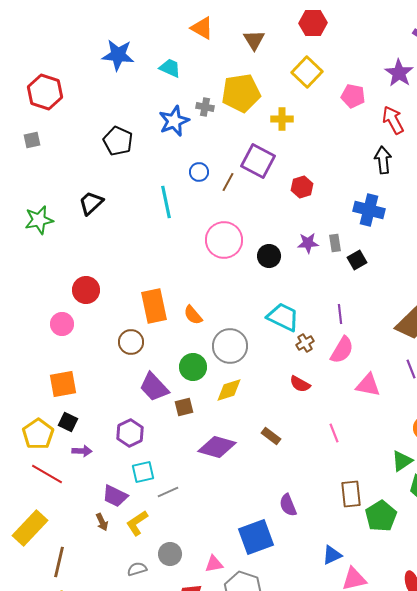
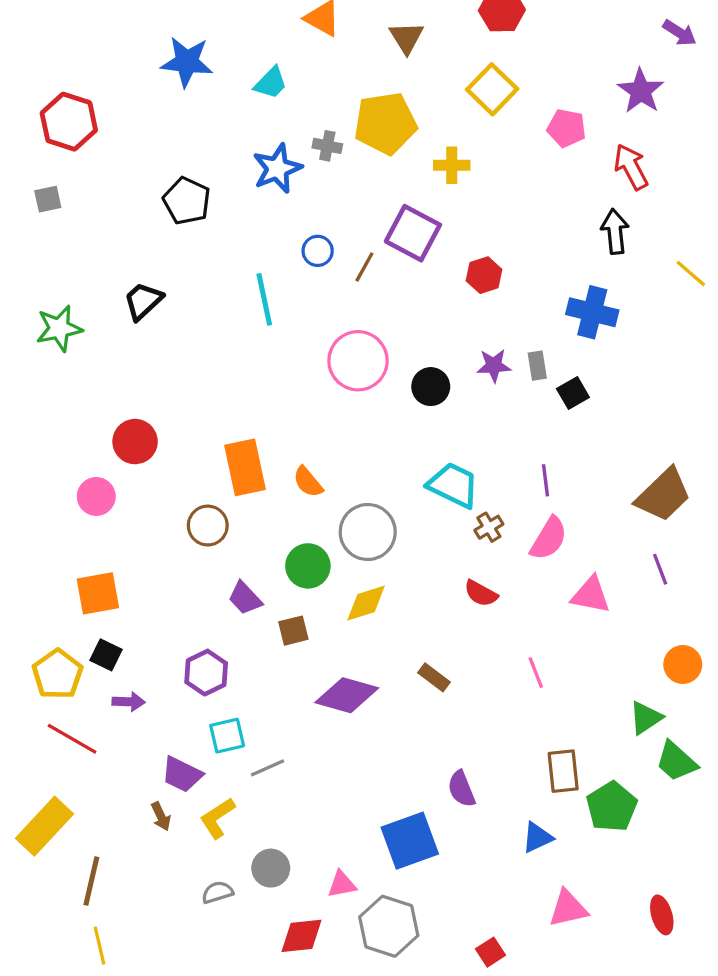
cyan trapezoid: (170, 68) -> (271, 83), turned 110
purple trapezoid: (154, 387) -> (245, 598), size x0.7
blue triangle: (332, 555) -> (537, 837), moved

